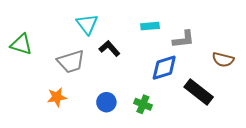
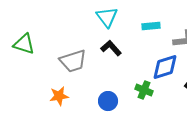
cyan triangle: (87, 24) -> (107, 17), moved
green cross: (143, 104) -> (144, 90), moved

